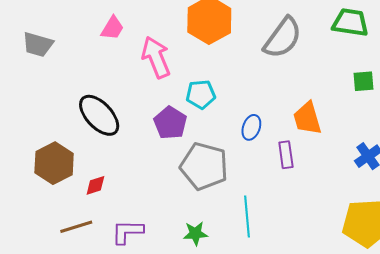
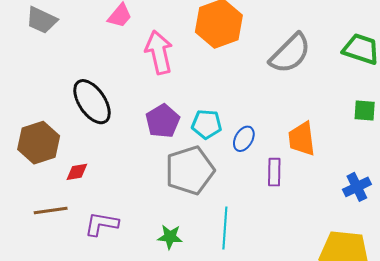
cyan pentagon: (201, 94) -> (207, 124), moved
gray pentagon: (204, 166) -> (190, 170), turned 30

